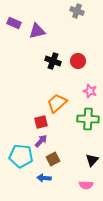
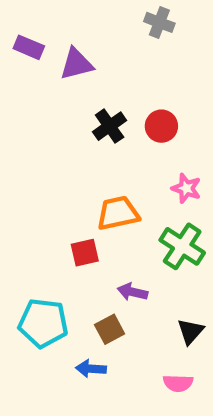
black cross: (53, 61) -> (110, 126), turned 35
orange trapezoid: (57, 103) -> (118, 213), turned 30
green cross: (88, 119) -> (182, 246), turned 30
purple arrow: (41, 141) -> (132, 292), moved, turned -120

